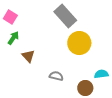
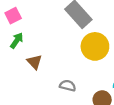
pink square: (10, 17) -> (13, 16), turned 32

